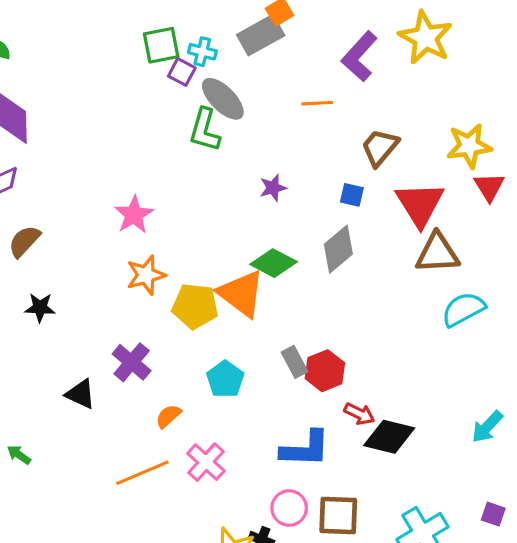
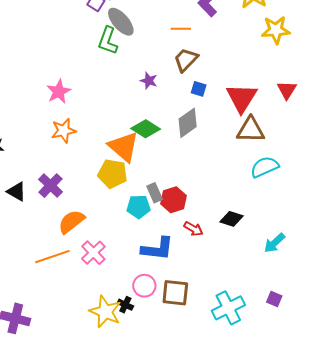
yellow star: (469, 146) -> (276, 30), moved
brown trapezoid: (380, 147) -> (186, 60), moved
purple star: (273, 188) -> (149, 81), turned 30
yellow pentagon: (195, 306) -> (113, 174), moved
cyan pentagon: (225, 379) -> (138, 207), moved, turned 30
black triangle: (81, 394) -> (17, 191), moved
orange semicircle: (168, 416) -> (71, 222), size x1.6
black diamond: (389, 437) -> (231, 219), moved, size x0.7

